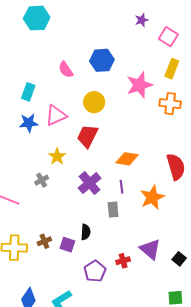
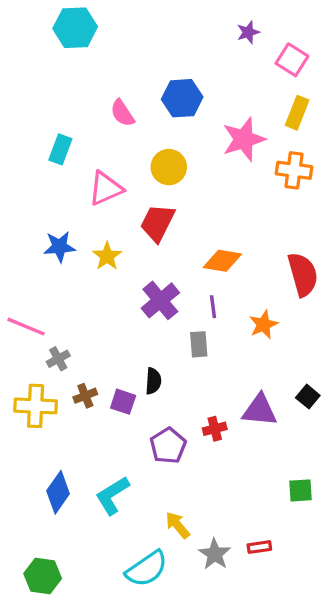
blue star: (29, 123) -> (60, 247), moved
gray cross: (42, 180) -> (58, 359), moved
orange star: (152, 197) -> (264, 325), size x0.7
purple triangle: (150, 249) -> (260, 410), turned -35
black square: (179, 259) -> (308, 397), moved

